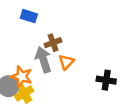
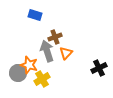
black cross: (106, 80) -> (99, 68), turned -35
yellow cross: (24, 93) -> (42, 79), moved

